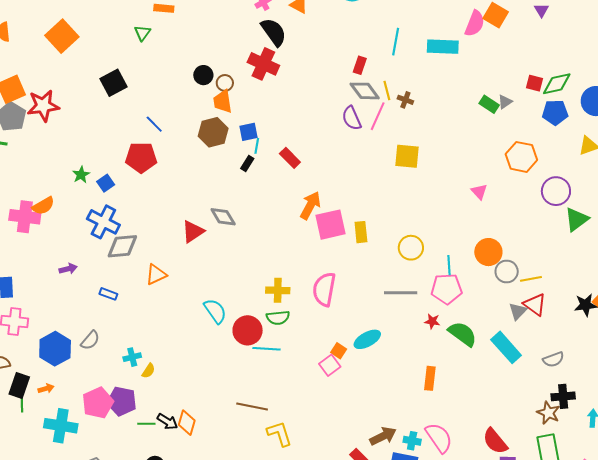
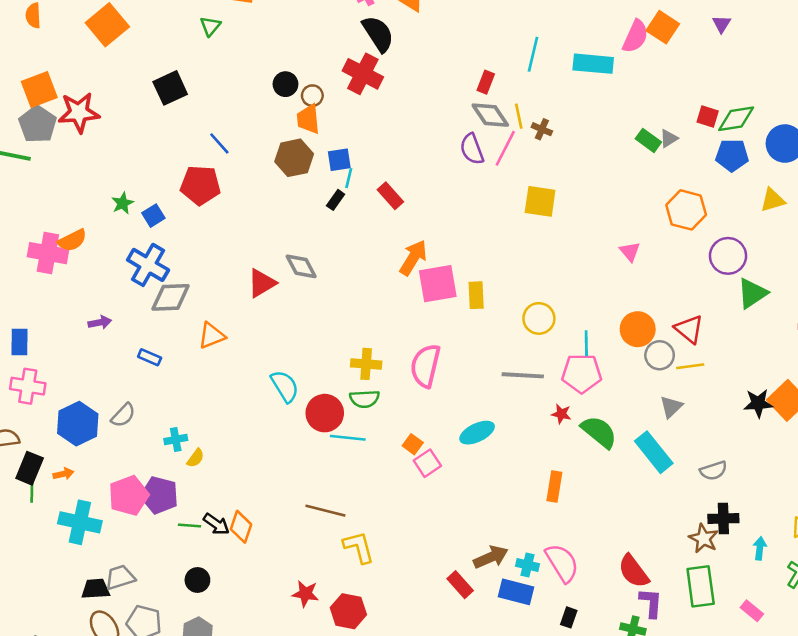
red triangle: (535, 305) -> (689, 329), moved
orange square: (339, 351) -> (413, 444), moved

